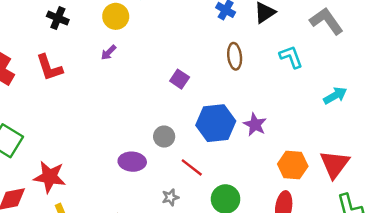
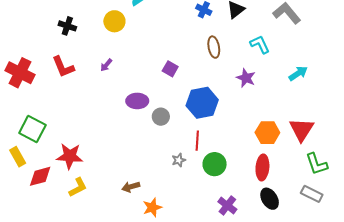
purple arrow: (108, 52) -> (106, 65), moved
purple star: (255, 125) -> (246, 78), moved
purple ellipse: (132, 162) -> (137, 101), moved
red line: (192, 167) -> (197, 141), moved, turned 60
gray star: (170, 197) -> (179, 160), moved

